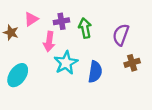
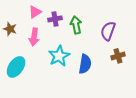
pink triangle: (31, 19) -> (35, 12), moved
pink arrow: (49, 41) -> (34, 37), moved

